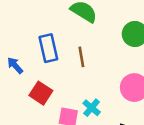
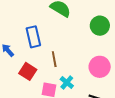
brown line: (81, 57) -> (54, 59), moved

